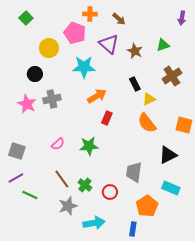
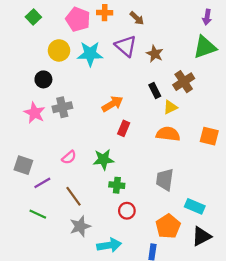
pink pentagon: (75, 33) -> (78, 19), moved
green triangle: (163, 45) -> (205, 47), moved, size x1.6
cyan star: (84, 67) -> (90, 54), moved
brown cross: (172, 76) -> (184, 82), moved
orange semicircle: (147, 123) -> (168, 134), turned 135
black triangle: (168, 155) -> (201, 236), moved
gray trapezoid: (134, 172) -> (165, 180), moved
purple line: (16, 178) -> (42, 183), moved
green cross: (85, 185) -> (117, 185), moved, turned -32

